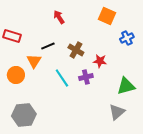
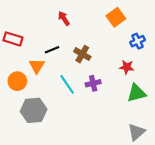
orange square: (107, 16) -> (116, 17), turned 30
red star: (100, 61) -> (127, 67), moved
gray triangle: (117, 112) -> (136, 132), moved
gray hexagon: (24, 115) -> (34, 110), moved

